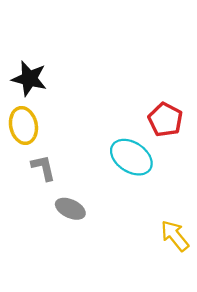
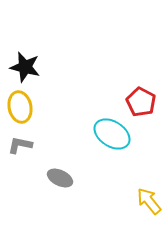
gray L-shape: (43, 168) -> (20, 145), moved, turned -65

